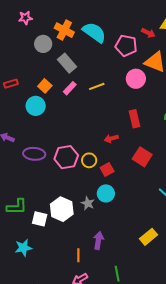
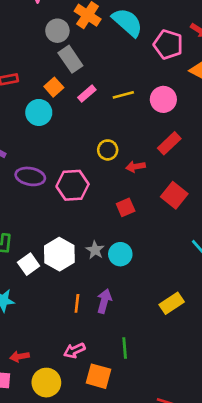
gray rectangle: (67, 63) -> (70, 59), moved
pink circle: (136, 79) -> (163, 99), moved
red rectangle: (135, 119) -> (169, 143), turned 54
yellow circle: (89, 160) -> (108, 150), moved
cyan circle: (106, 193) -> (120, 254), moved
white square: (40, 219) -> (29, 264), turned 35
orange line: (78, 255) -> (77, 303), moved

